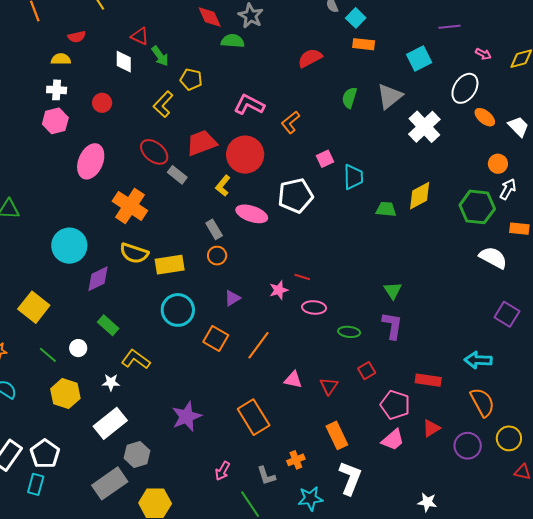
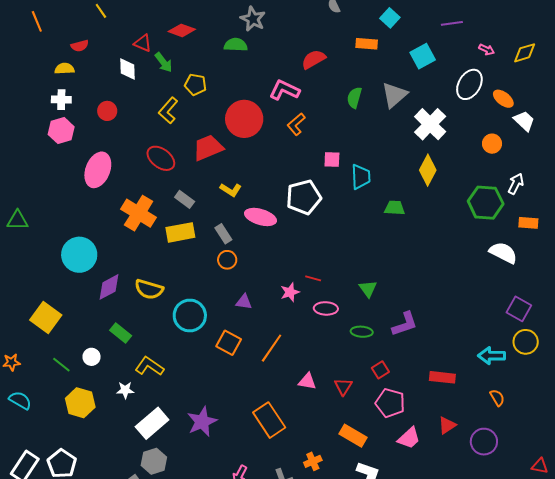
red diamond: (210, 17) -> (182, 30), moved, turned -44
cyan square: (356, 18) -> (390, 18), moved
pink L-shape: (249, 105) -> (284, 90), moved
orange ellipse: (485, 117) -> (503, 99), moved
red circle: (245, 155) -> (244, 119), moved
pink square: (325, 159) -> (332, 159), turned 30
orange circle: (498, 164) -> (492, 144), moved
gray rectangle: (177, 175) -> (185, 199), moved
yellow L-shape: (223, 186) -> (231, 190), turned -95
yellow diamond: (420, 196) -> (428, 170), moved, turned -32
yellow semicircle: (134, 253) -> (149, 289), moved
yellow rectangle: (170, 265) -> (180, 232), moved
green triangle: (393, 291) -> (368, 289), moved
purple triangle: (232, 298) -> (244, 302), turned 42
purple L-shape: (392, 326) -> (405, 324), turned 64
orange semicircle: (482, 402) -> (497, 398), size x0.6
pink pentagon: (395, 405) -> (390, 403), moved
white rectangle: (110, 423) -> (152, 423), moved
orange rectangle: (337, 435) -> (353, 436), turned -32
yellow circle: (509, 438) -> (526, 342), moved

